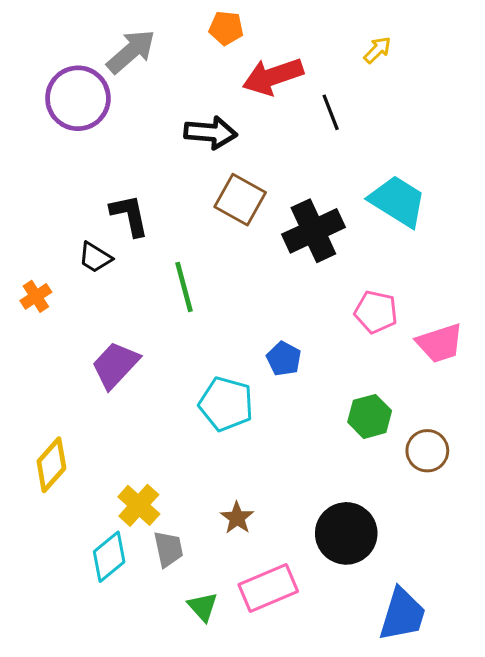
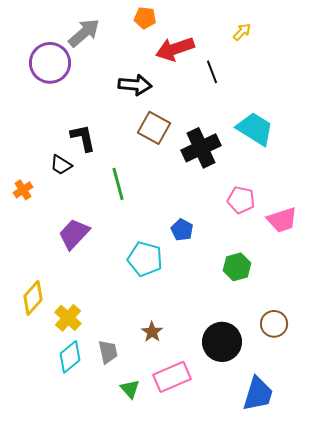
brown circle: (427, 451) -> (274, 324), moved
yellow cross: (139, 505) -> (68, 318), moved

